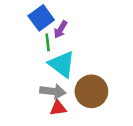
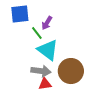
blue square: (41, 18) -> (20, 14), moved, turned 30
green line: (48, 42) -> (37, 33), turned -32

